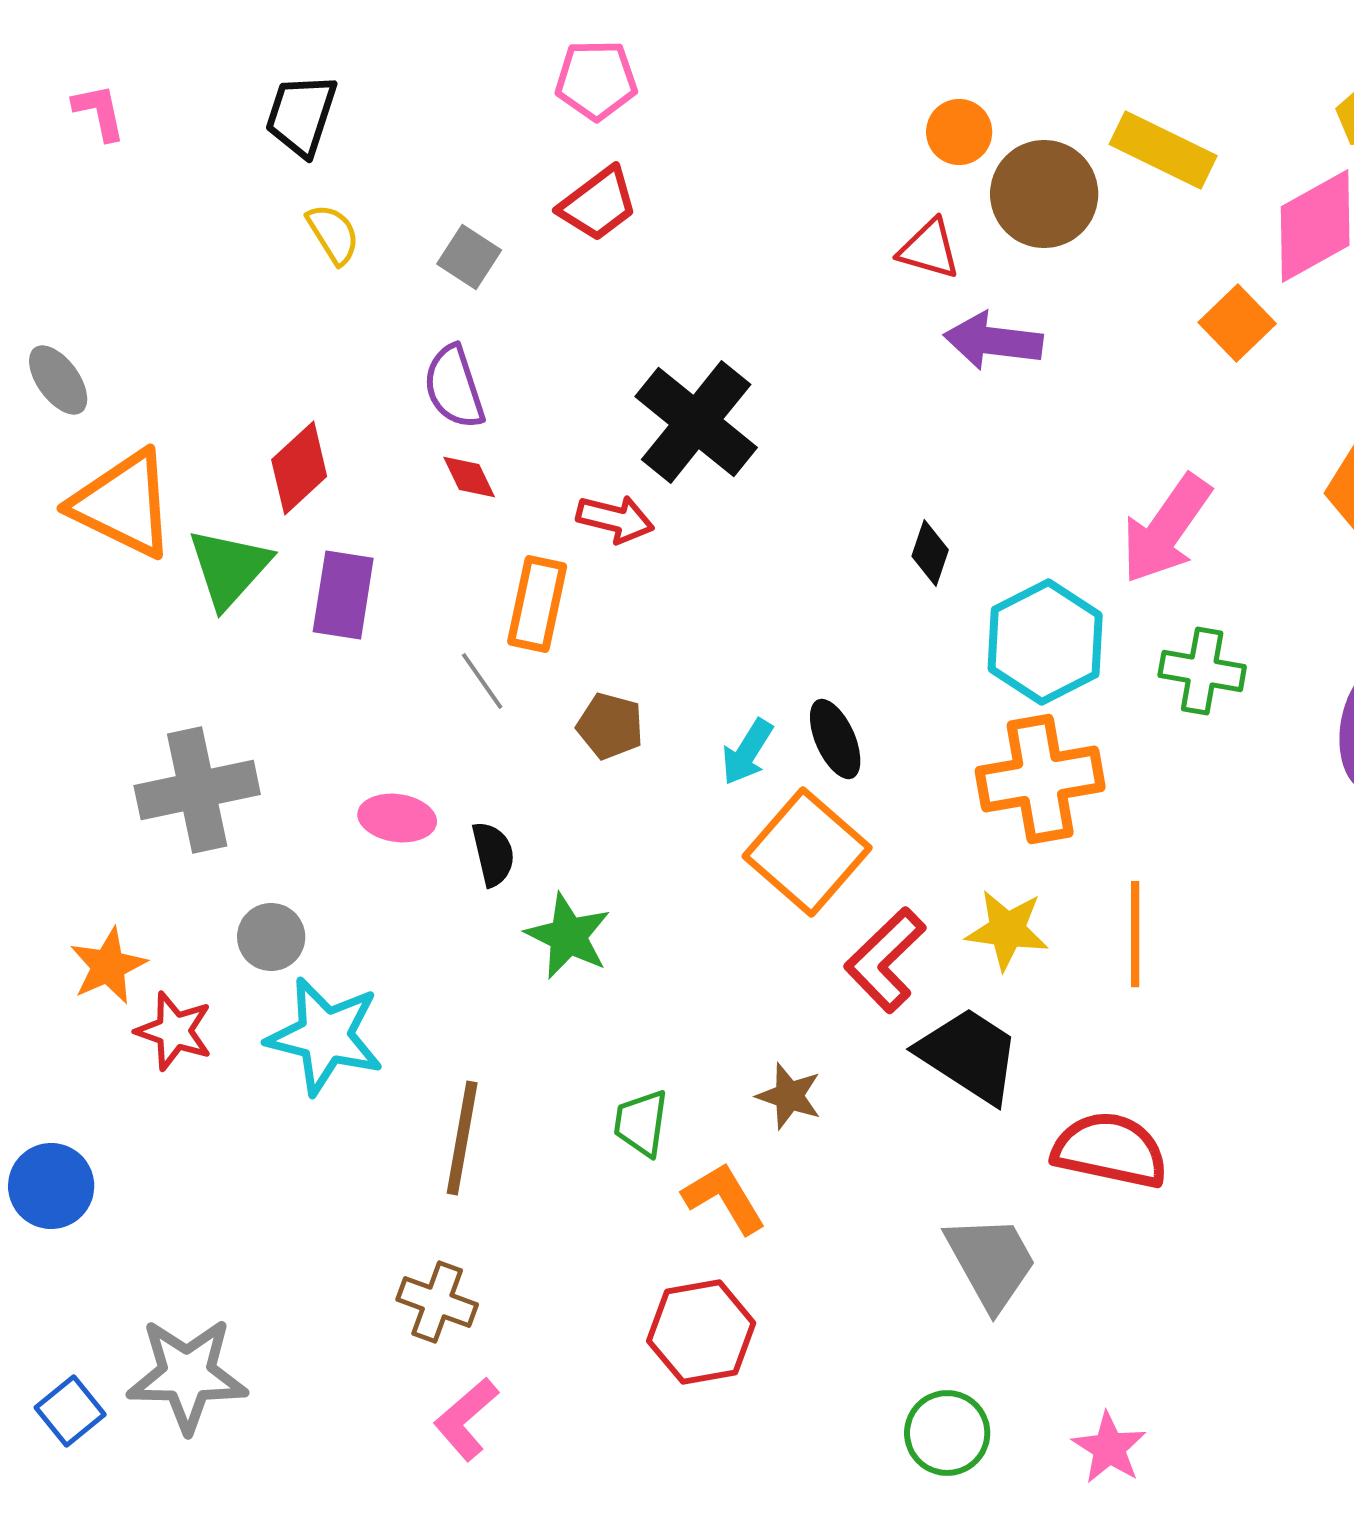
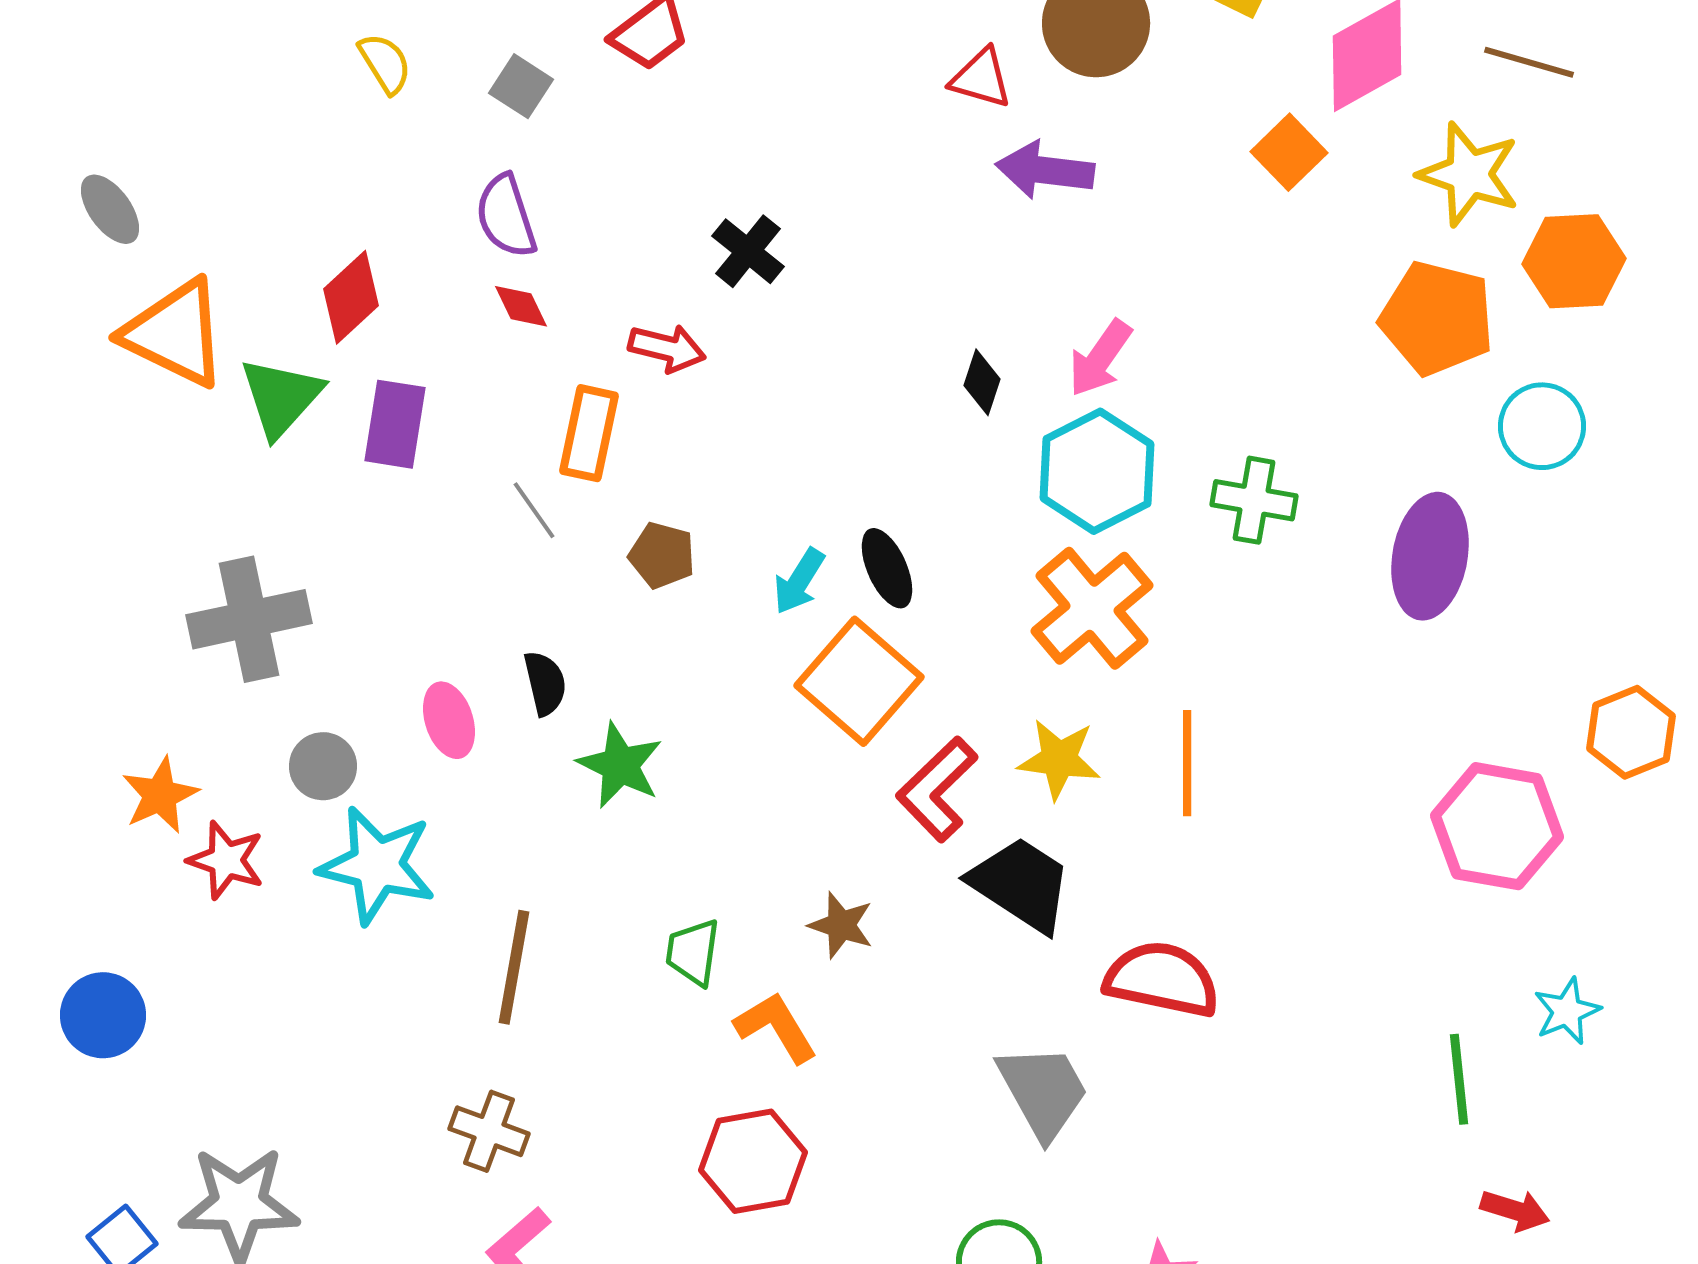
black cross: (696, 422) -> (748, 251), size x0.6
pink arrow: (1166, 529) -> (1100, 358), moved, size x0.7
orange cross: (1040, 779) -> (1092, 608), turned -30
pink ellipse: (397, 818) -> (449, 720), moved, turned 64

